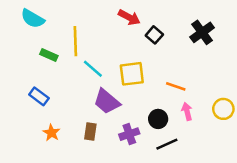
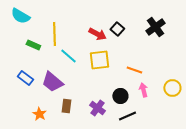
red arrow: (129, 17) -> (97, 34), moved
purple trapezoid: (107, 101) -> (52, 82), moved
orange star: (51, 133) -> (39, 114), moved
purple cross: (129, 134) -> (97, 108), turned -35

